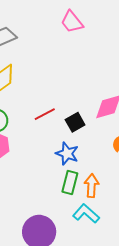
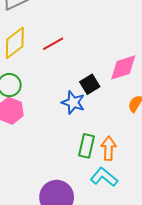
red line: (45, 114) -> (53, 44), moved
blue star: (67, 154) -> (73, 102), moved

